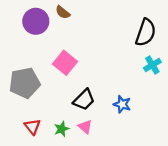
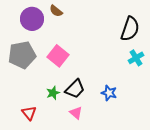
gray pentagon: (25, 83) -> (22, 55), moved
green star: (62, 129) -> (53, 93), moved

